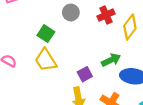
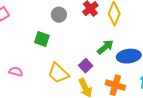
yellow trapezoid: (46, 60) -> (58, 73), moved

